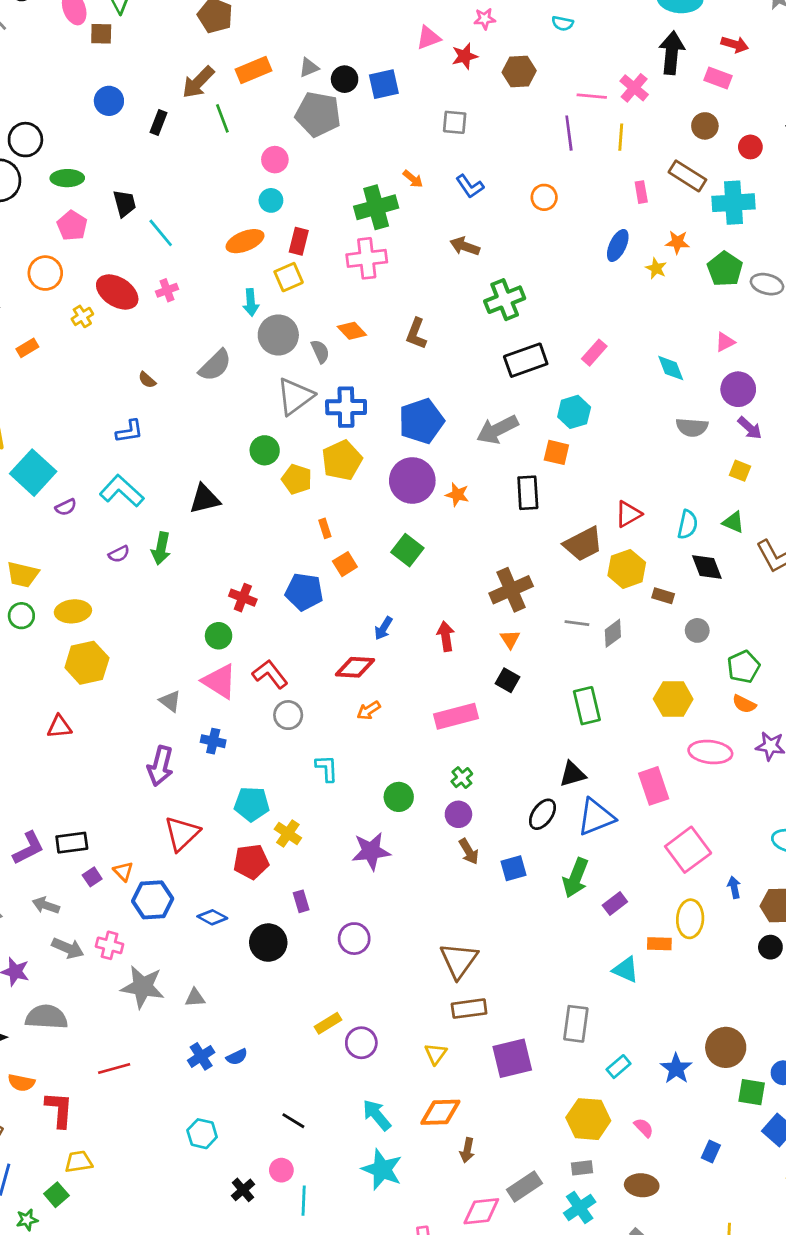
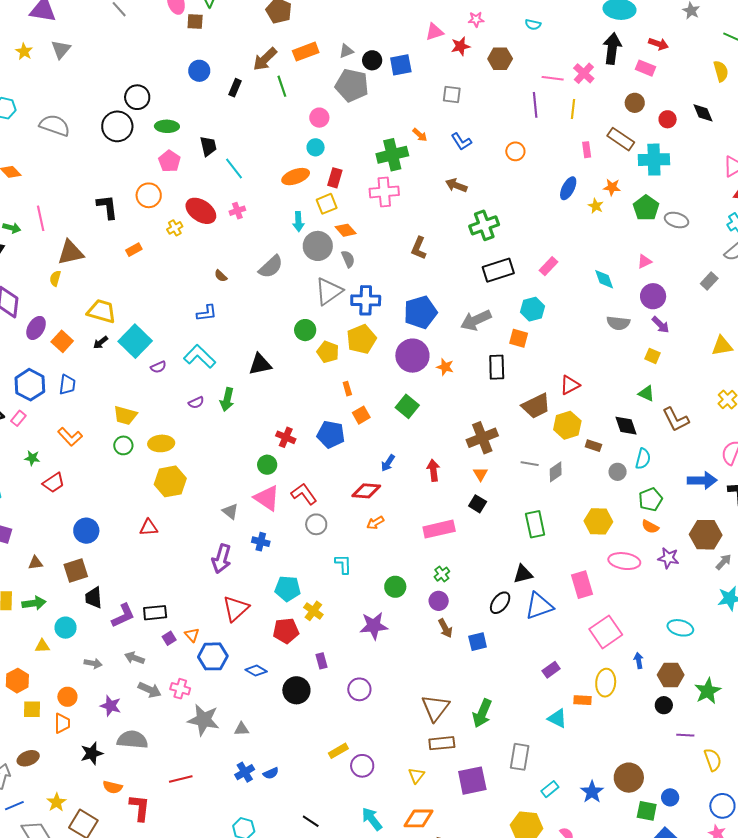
orange diamond: (352, 331) -> (346, 230), moved
cyan semicircle: (688, 525) -> (643, 459), moved
green arrow: (576, 878) -> (482, 713), moved

